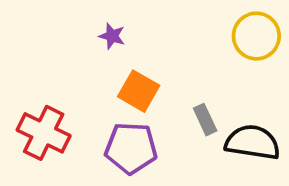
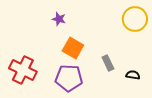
black semicircle: (253, 142) -> (133, 75), size x0.5

